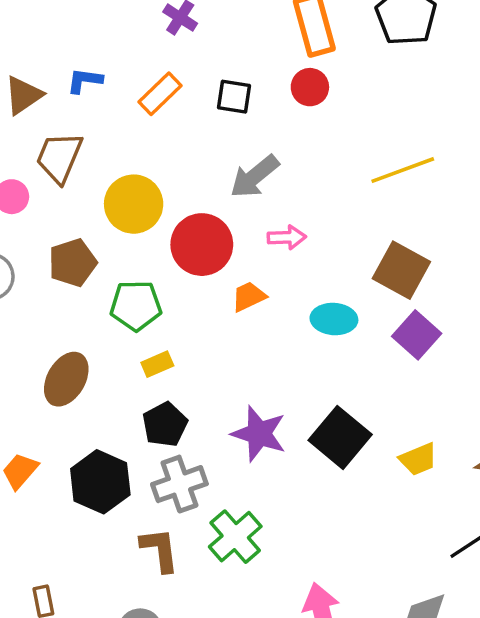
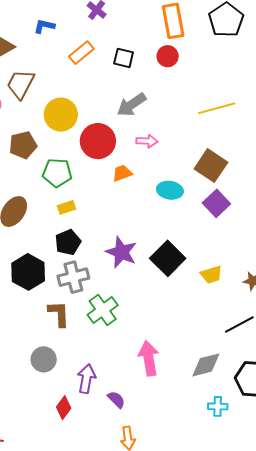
blue L-shape: (85, 80) -> (44, 26), moved

